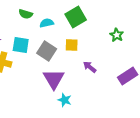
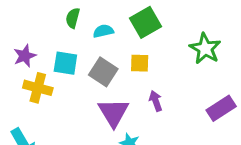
green semicircle: (26, 14) -> (73, 18), turned 88
green star: (117, 35) -> (205, 49), size x1.5
purple arrow: (90, 67) -> (156, 101), moved, turned 32

